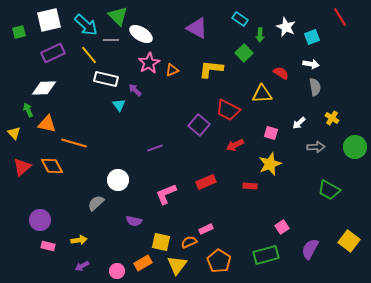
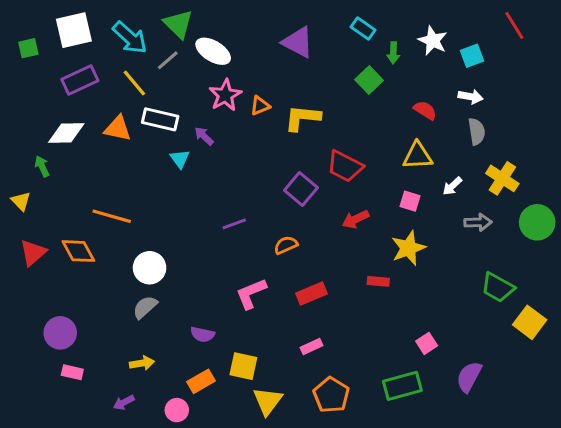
gray line: (111, 40) -> (168, 60), turned -42
yellow L-shape: (211, 69) -> (302, 118), moved
yellow triangle: (262, 94) -> (418, 156), moved
yellow cross: (332, 118) -> (502, 178), size x1.5
orange triangle: (47, 124) -> (118, 128), moved
white circle: (118, 180) -> (150, 268), moved
red rectangle: (206, 182) -> (312, 293), moved
yellow arrow: (79, 240) -> (142, 363), moved
yellow square: (349, 241) -> (530, 322), moved
orange semicircle: (189, 242) -> (286, 245), moved
orange rectangle: (143, 263) -> (201, 381), moved

